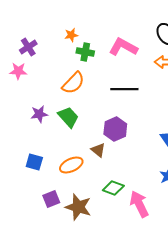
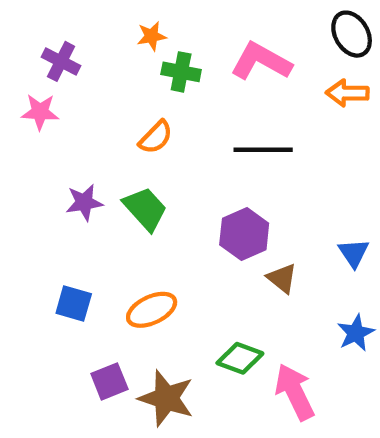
purple cross: (28, 47) -> (61, 61), turned -30
orange semicircle: (73, 83) -> (156, 137), size x0.7
brown triangle: (98, 150) -> (282, 278), moved

